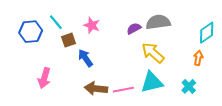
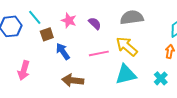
purple semicircle: (134, 28) -> (95, 23), moved, turned 72
pink line: (123, 90) -> (99, 53), moved

